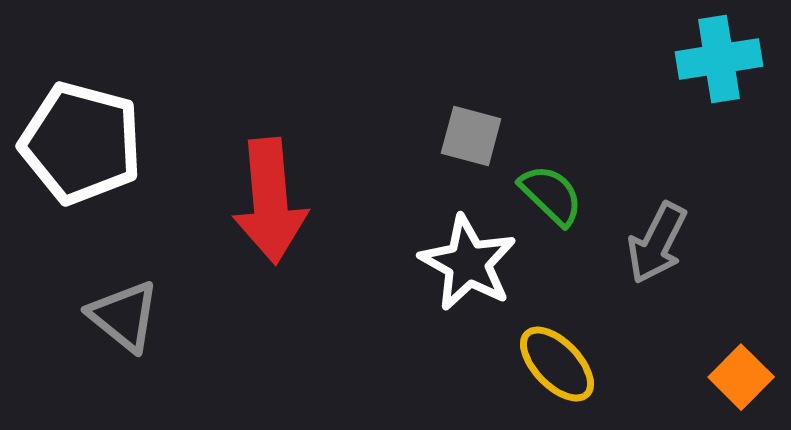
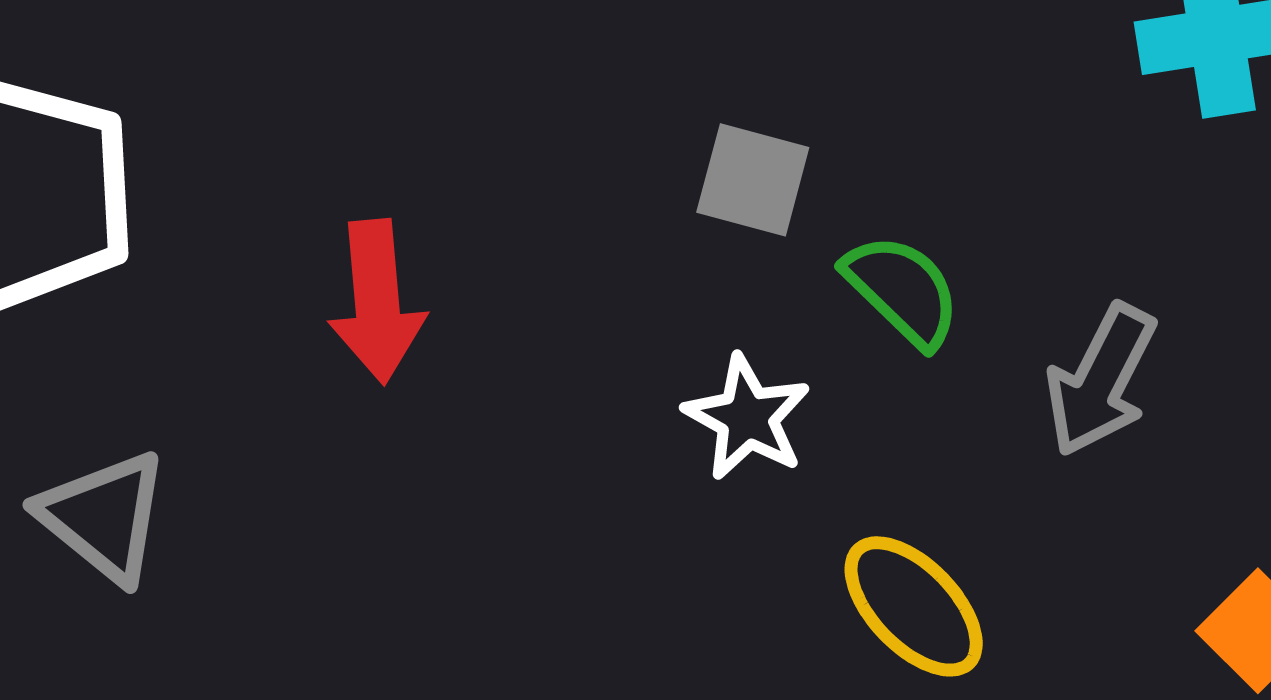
red arrow: (270, 201) -> (377, 302), size x0.7
white star: (468, 263) -> (747, 418), size x0.7

